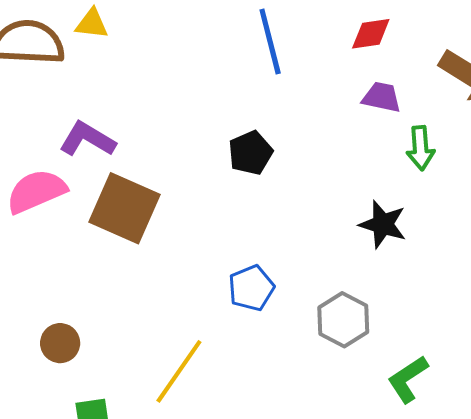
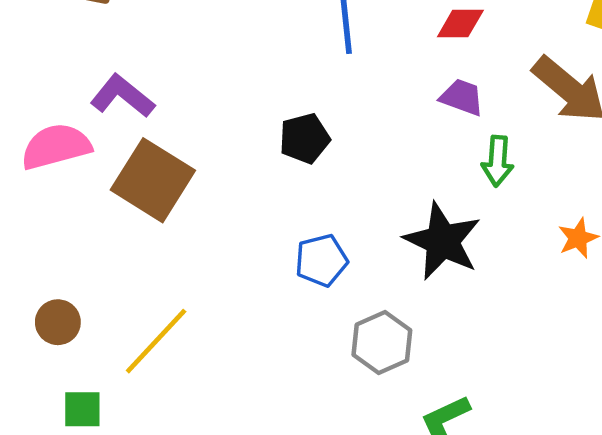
black star: (383, 224) -> (442, 241), size x1.4
blue pentagon: (251, 288) -> (321, 260), moved
yellow line: (179, 371) -> (156, 341), moved

